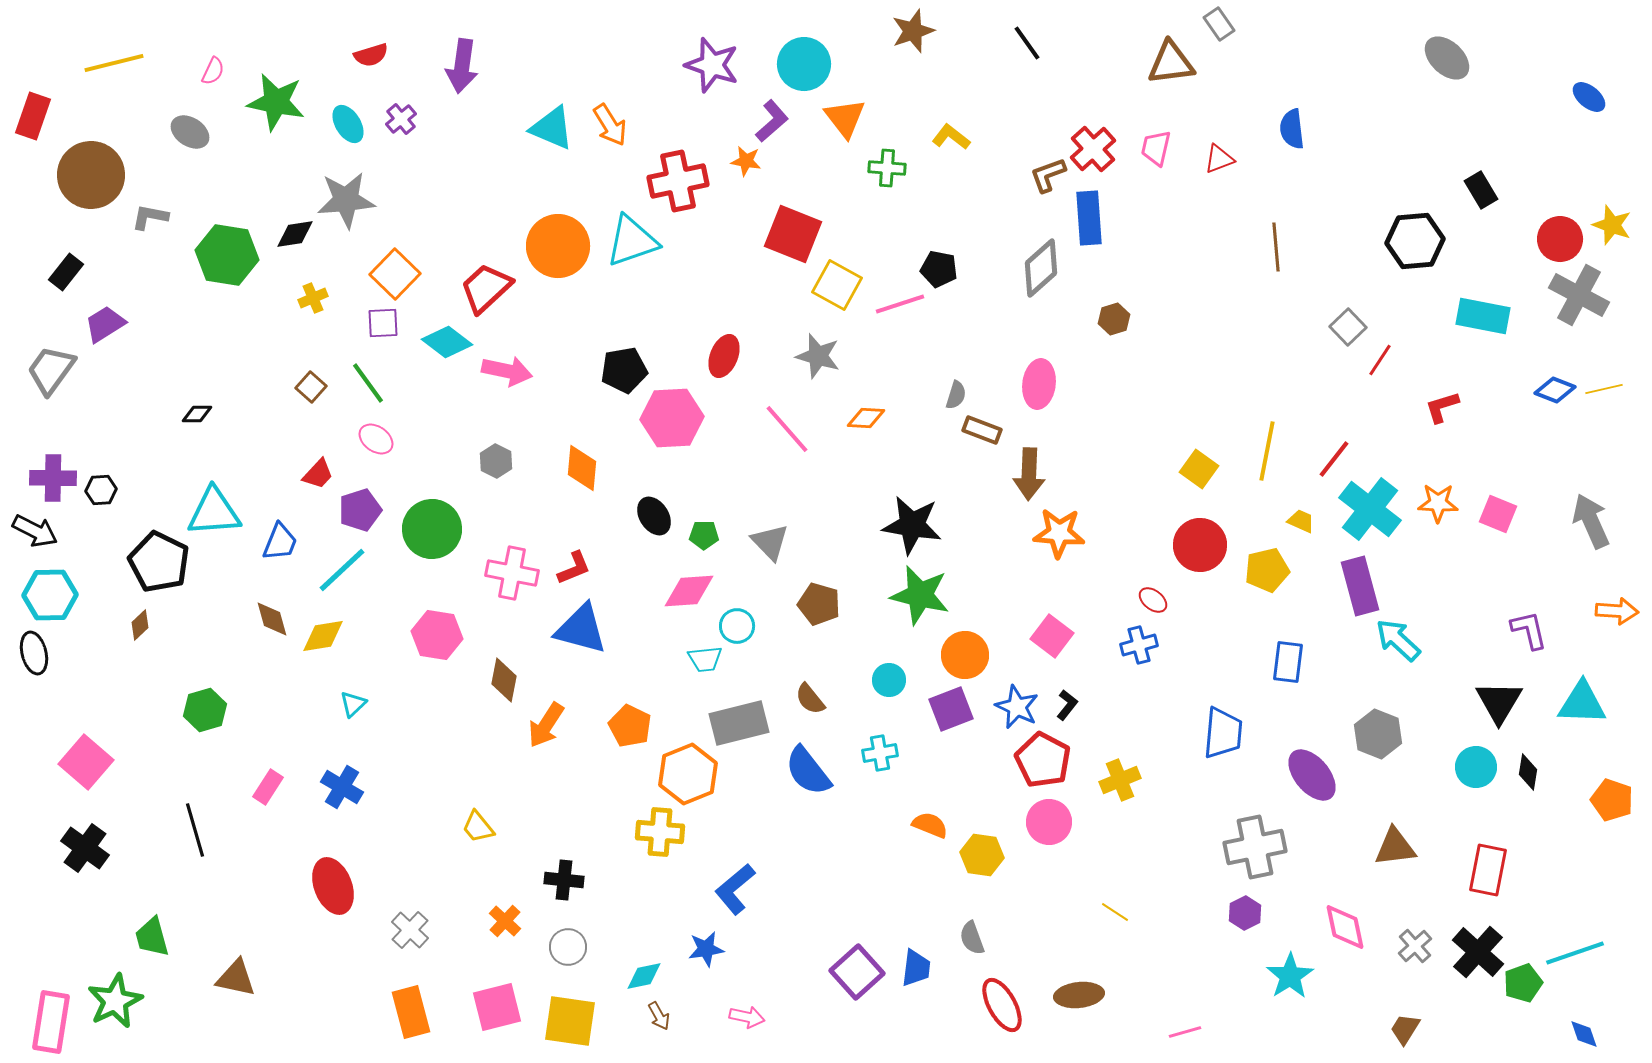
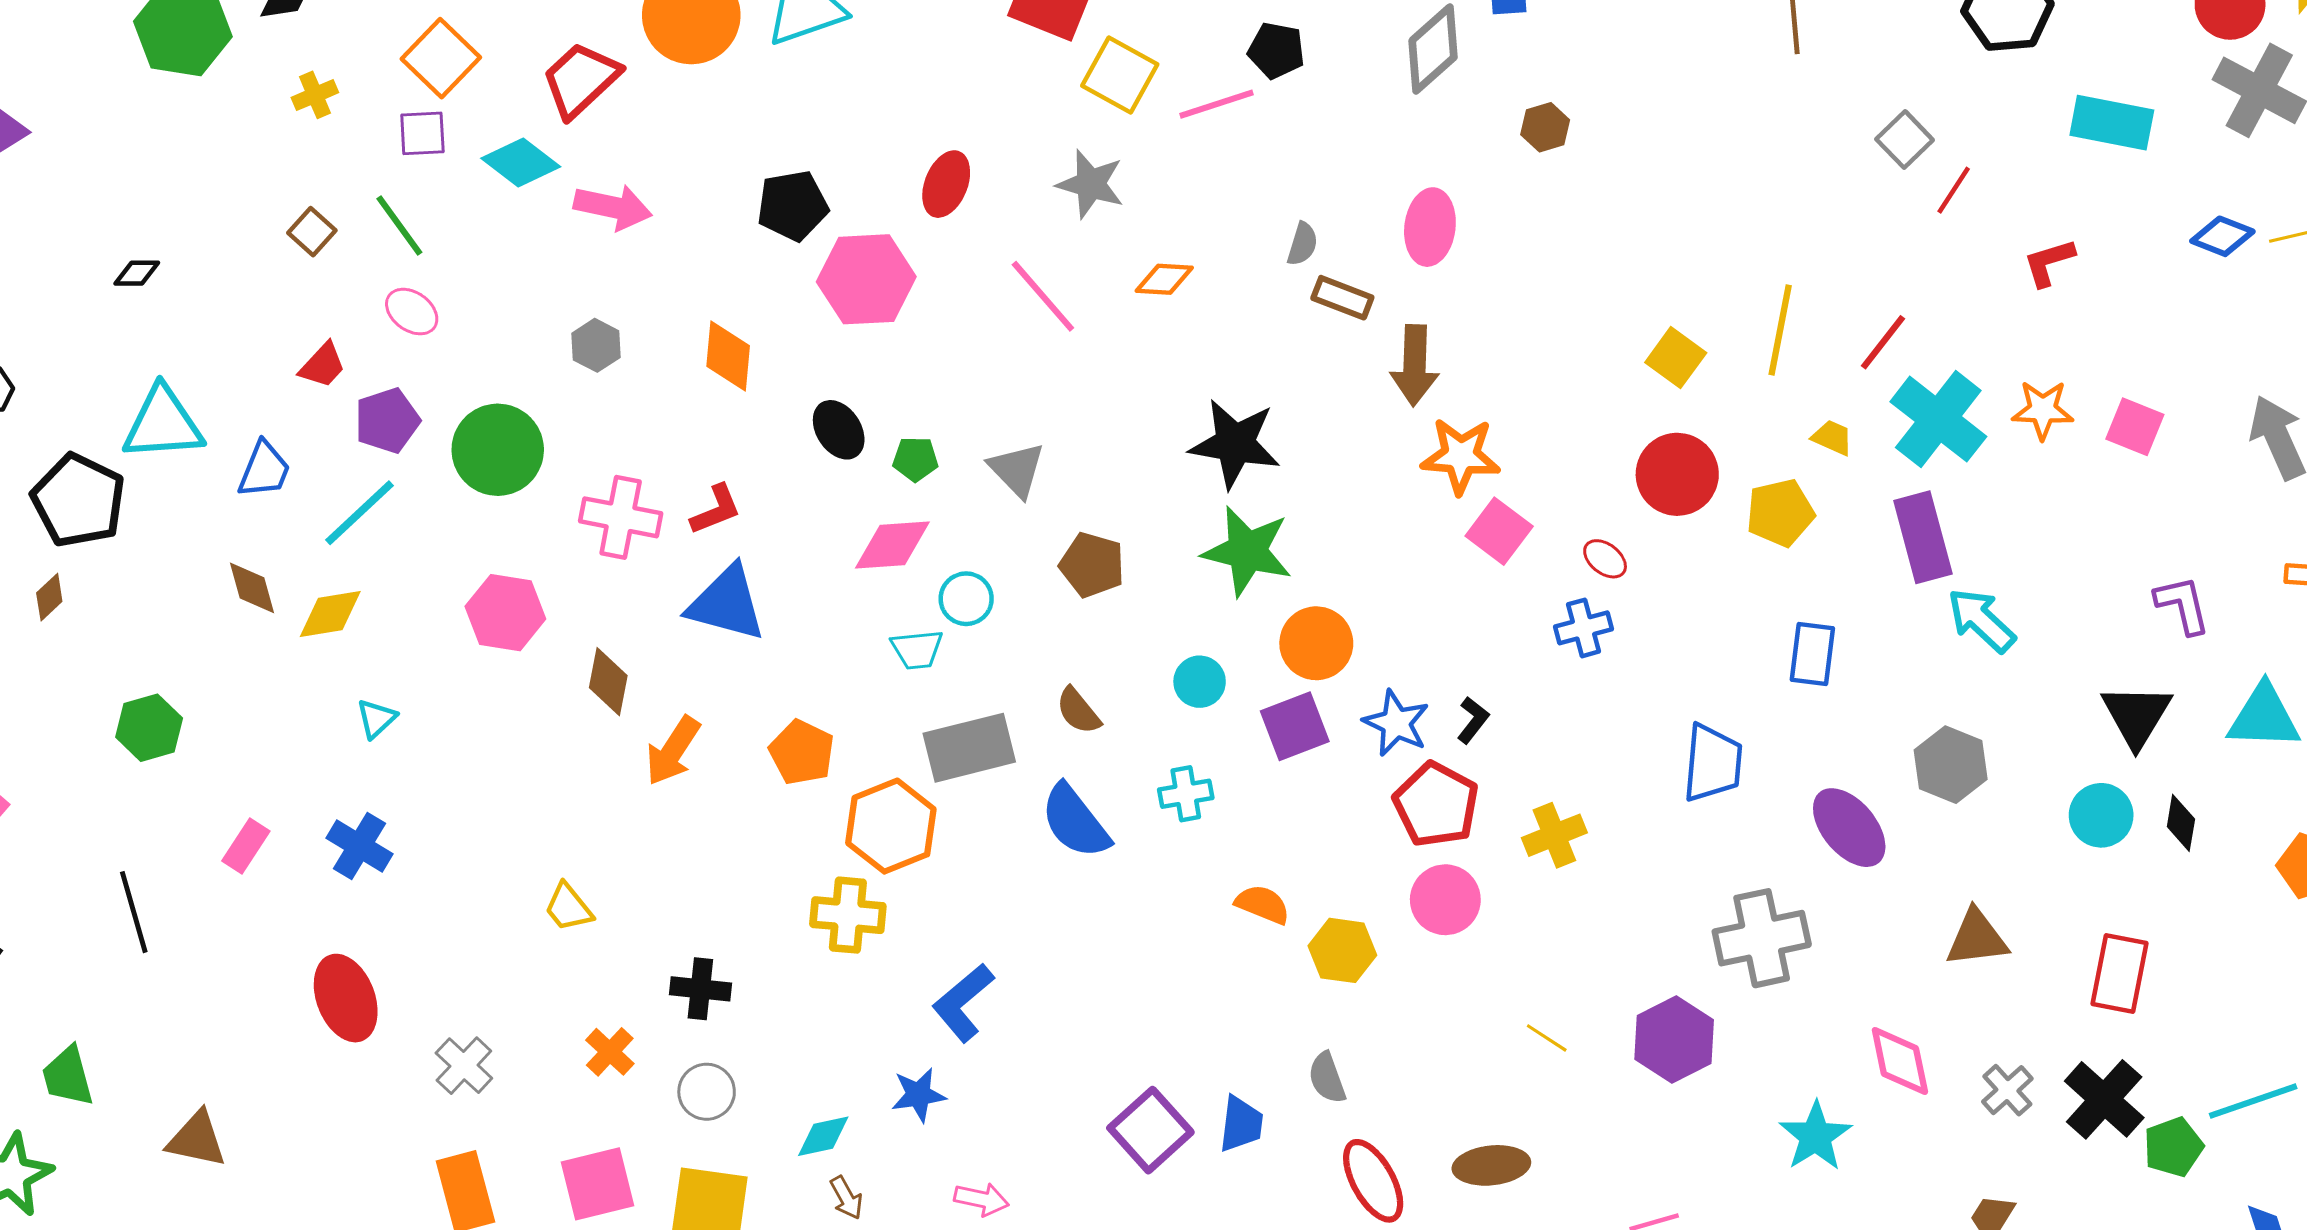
pink square: (1052, 636) -> (1499, 531), moved
purple hexagon: (1245, 913) -> (1674, 1039), moved, size x1.6

